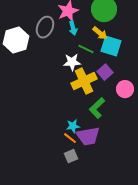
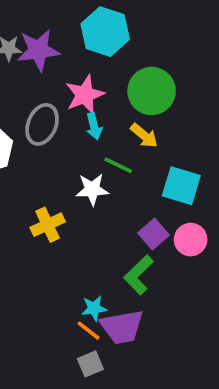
cyan square: (111, 46) -> (181, 186), moved
purple square: (105, 72) -> (153, 234), moved
yellow cross: (84, 81) -> (48, 225), moved, size x0.7

